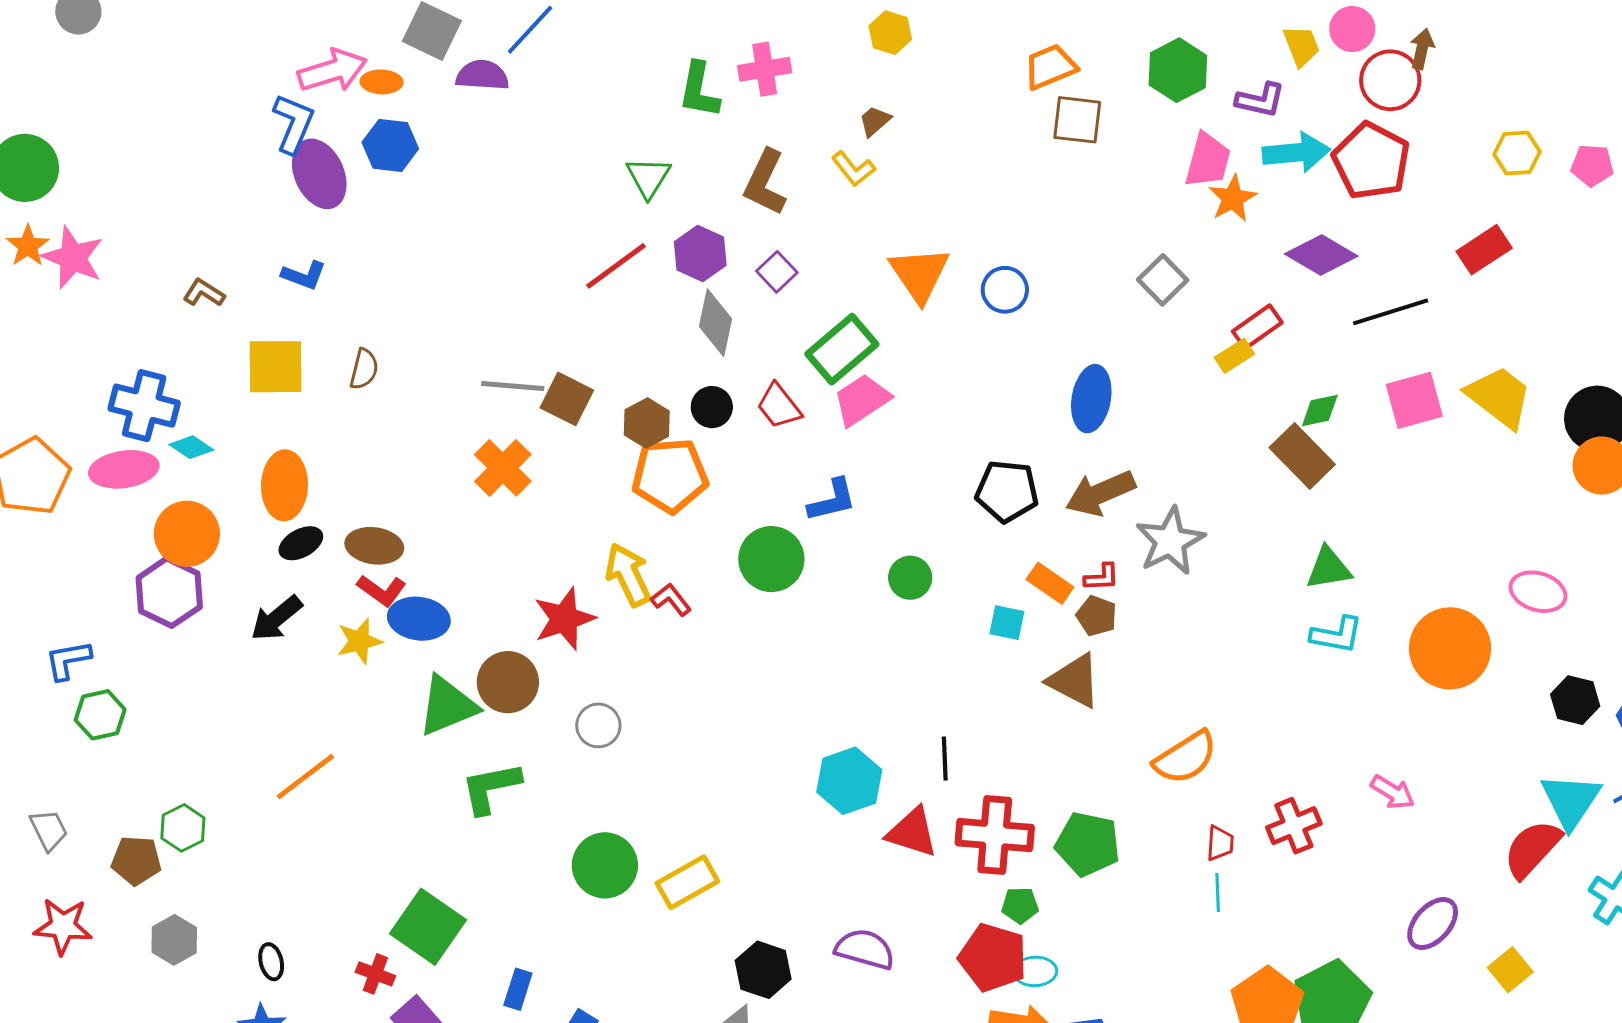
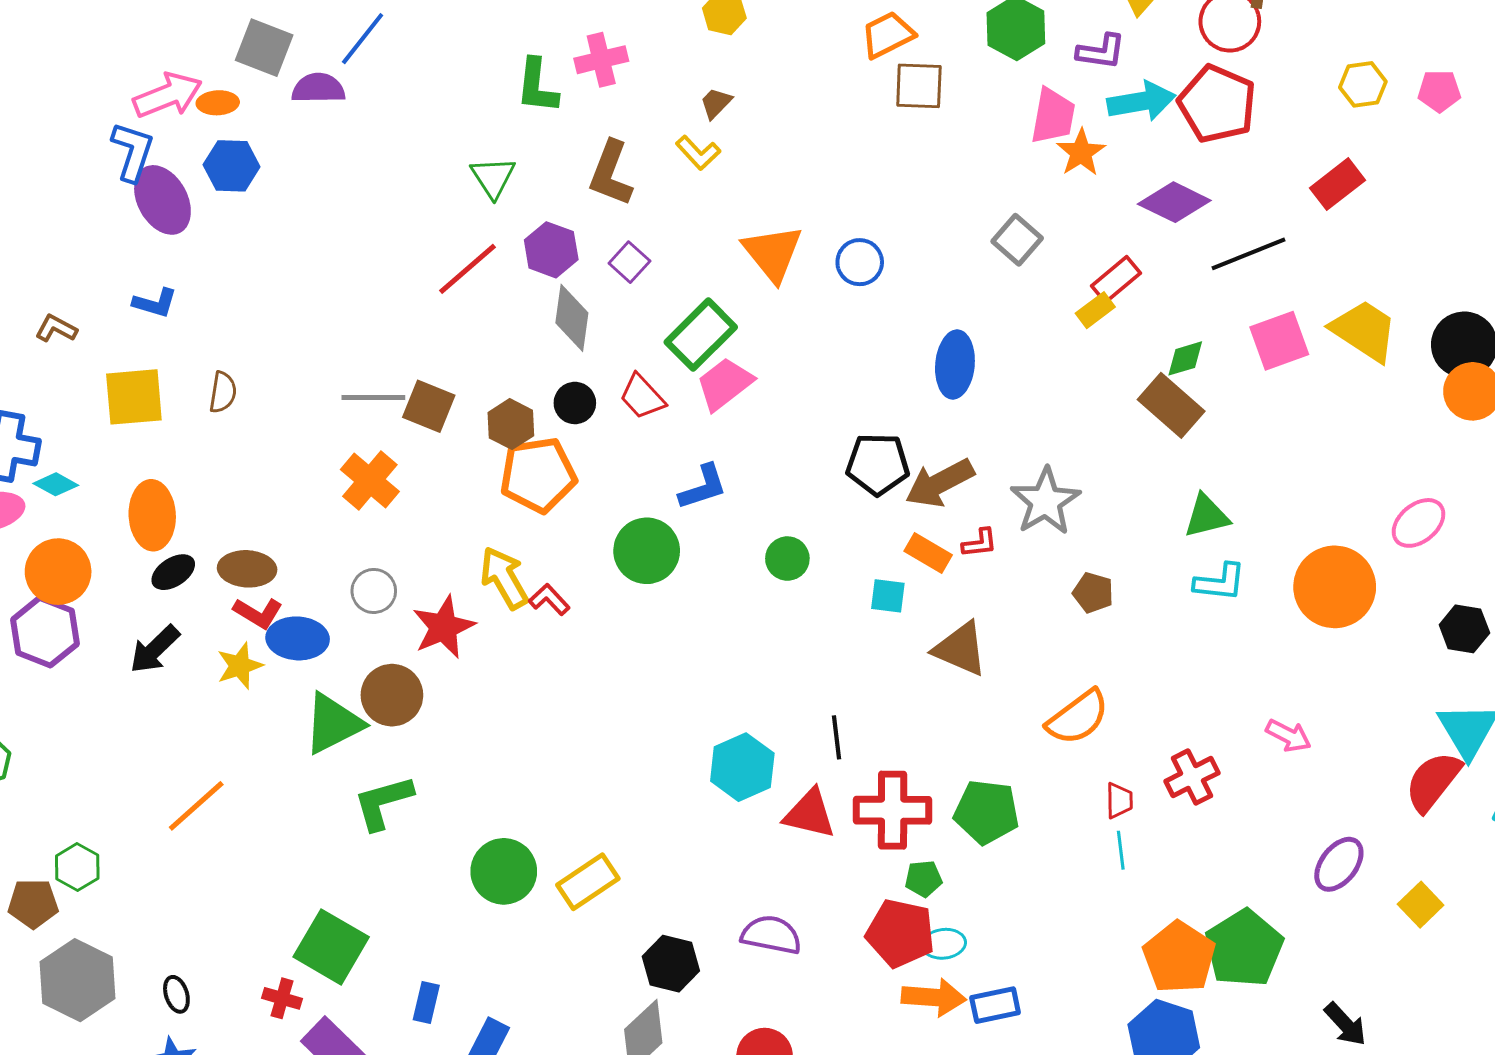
brown arrow: (1100, 493) -> (940, 483), moved
pink ellipse: (1538, 592) -> (1418, 523), turned -52
brown pentagon: (1097, 616) -> (1093, 593), moved
gray circle: (598, 725) -> (374, 591), moved
gray hexagon: (174, 940) -> (78, 980), size x1.6

